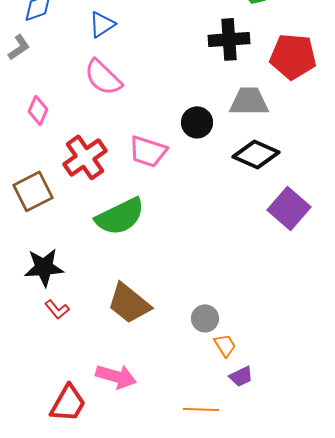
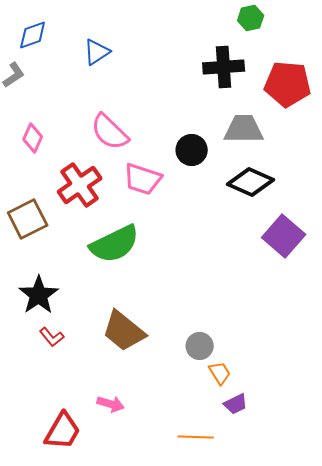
pink semicircle: (103, 77) -> (110, 132), moved
black star: (44, 267) -> (39, 295), turned -30
pink arrow: (116, 376) -> (111, 404), size x0.7

